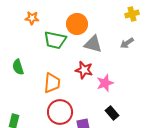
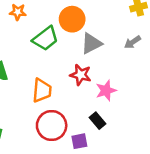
green trapezoid: (55, 40) -> (46, 39), turned -50
gray triangle: (93, 44) -> (91, 43), turned -42
black rectangle: (112, 113) -> (97, 121), moved

